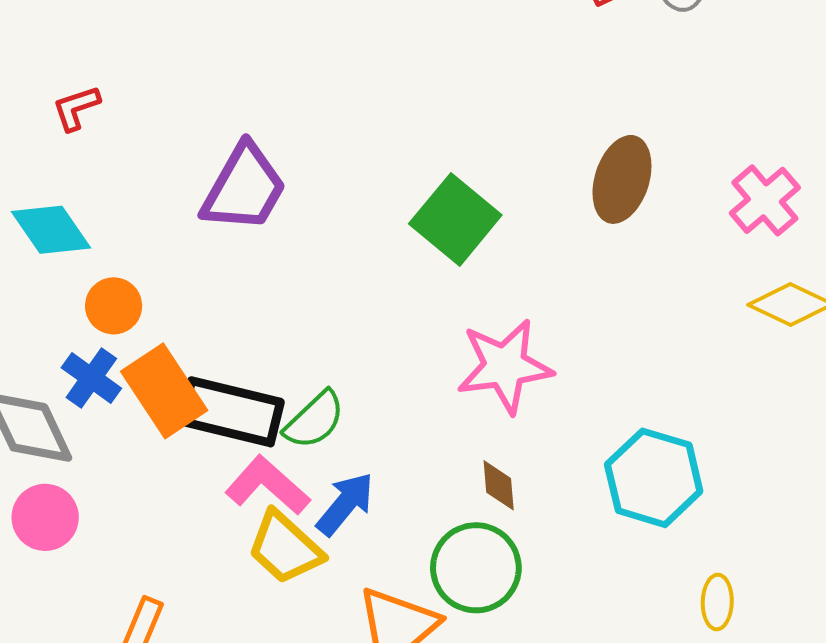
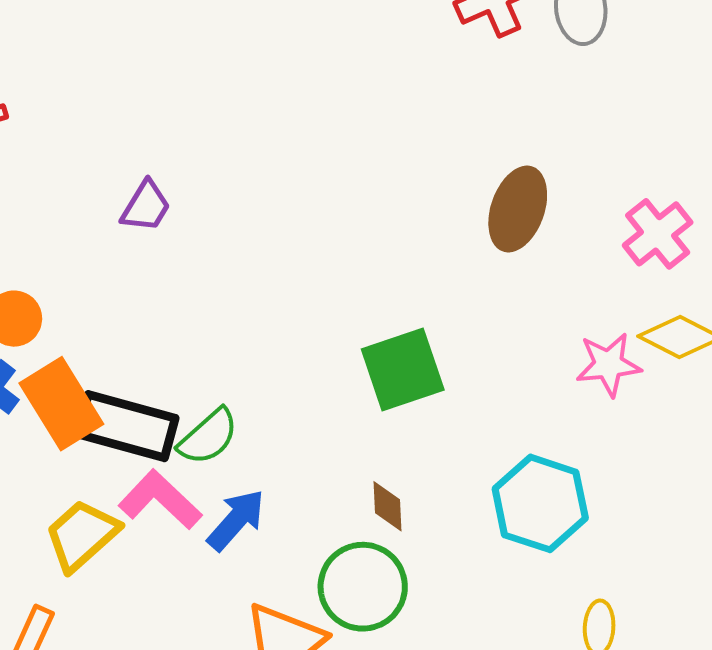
purple trapezoid: (244, 188) -> (146, 206), size x0.6
green square: (455, 219) -> (403, 370), moved, turned 30
pink star: (505, 366) -> (608, 364), moved, size x0.7
yellow trapezoid: (285, 548) -> (82, 535), moved, turned 94

